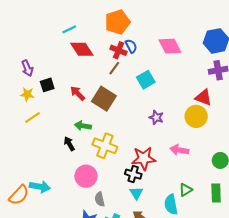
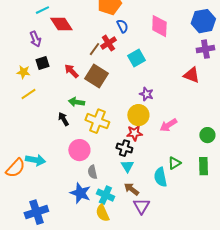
cyan line: (69, 29) -> (42, 10), moved
pink diamond: (170, 46) -> (159, 26), turned 30
red diamond: (82, 49) -> (61, 24), moved
red cross: (119, 50) -> (108, 43), moved, turned 35
purple arrow: (27, 68) -> (35, 39), moved
brown line: (114, 68) -> (94, 49), moved
yellow circle: (196, 116) -> (138, 115), moved
pink arrow: (179, 150) -> (168, 125), turned -42
red star: (144, 158) -> (134, 133), size x0.7

